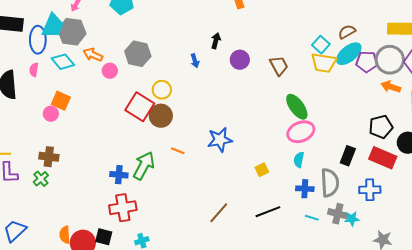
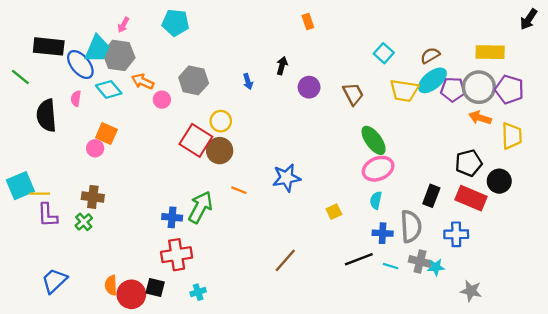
blue ellipse: (38, 40) -> (80, 65), turned -40
cyan square: (321, 45) -> (384, 53), moved
blue arrow: (195, 61) -> (248, 82), moved
black line: (268, 212) -> (359, 259), moved

